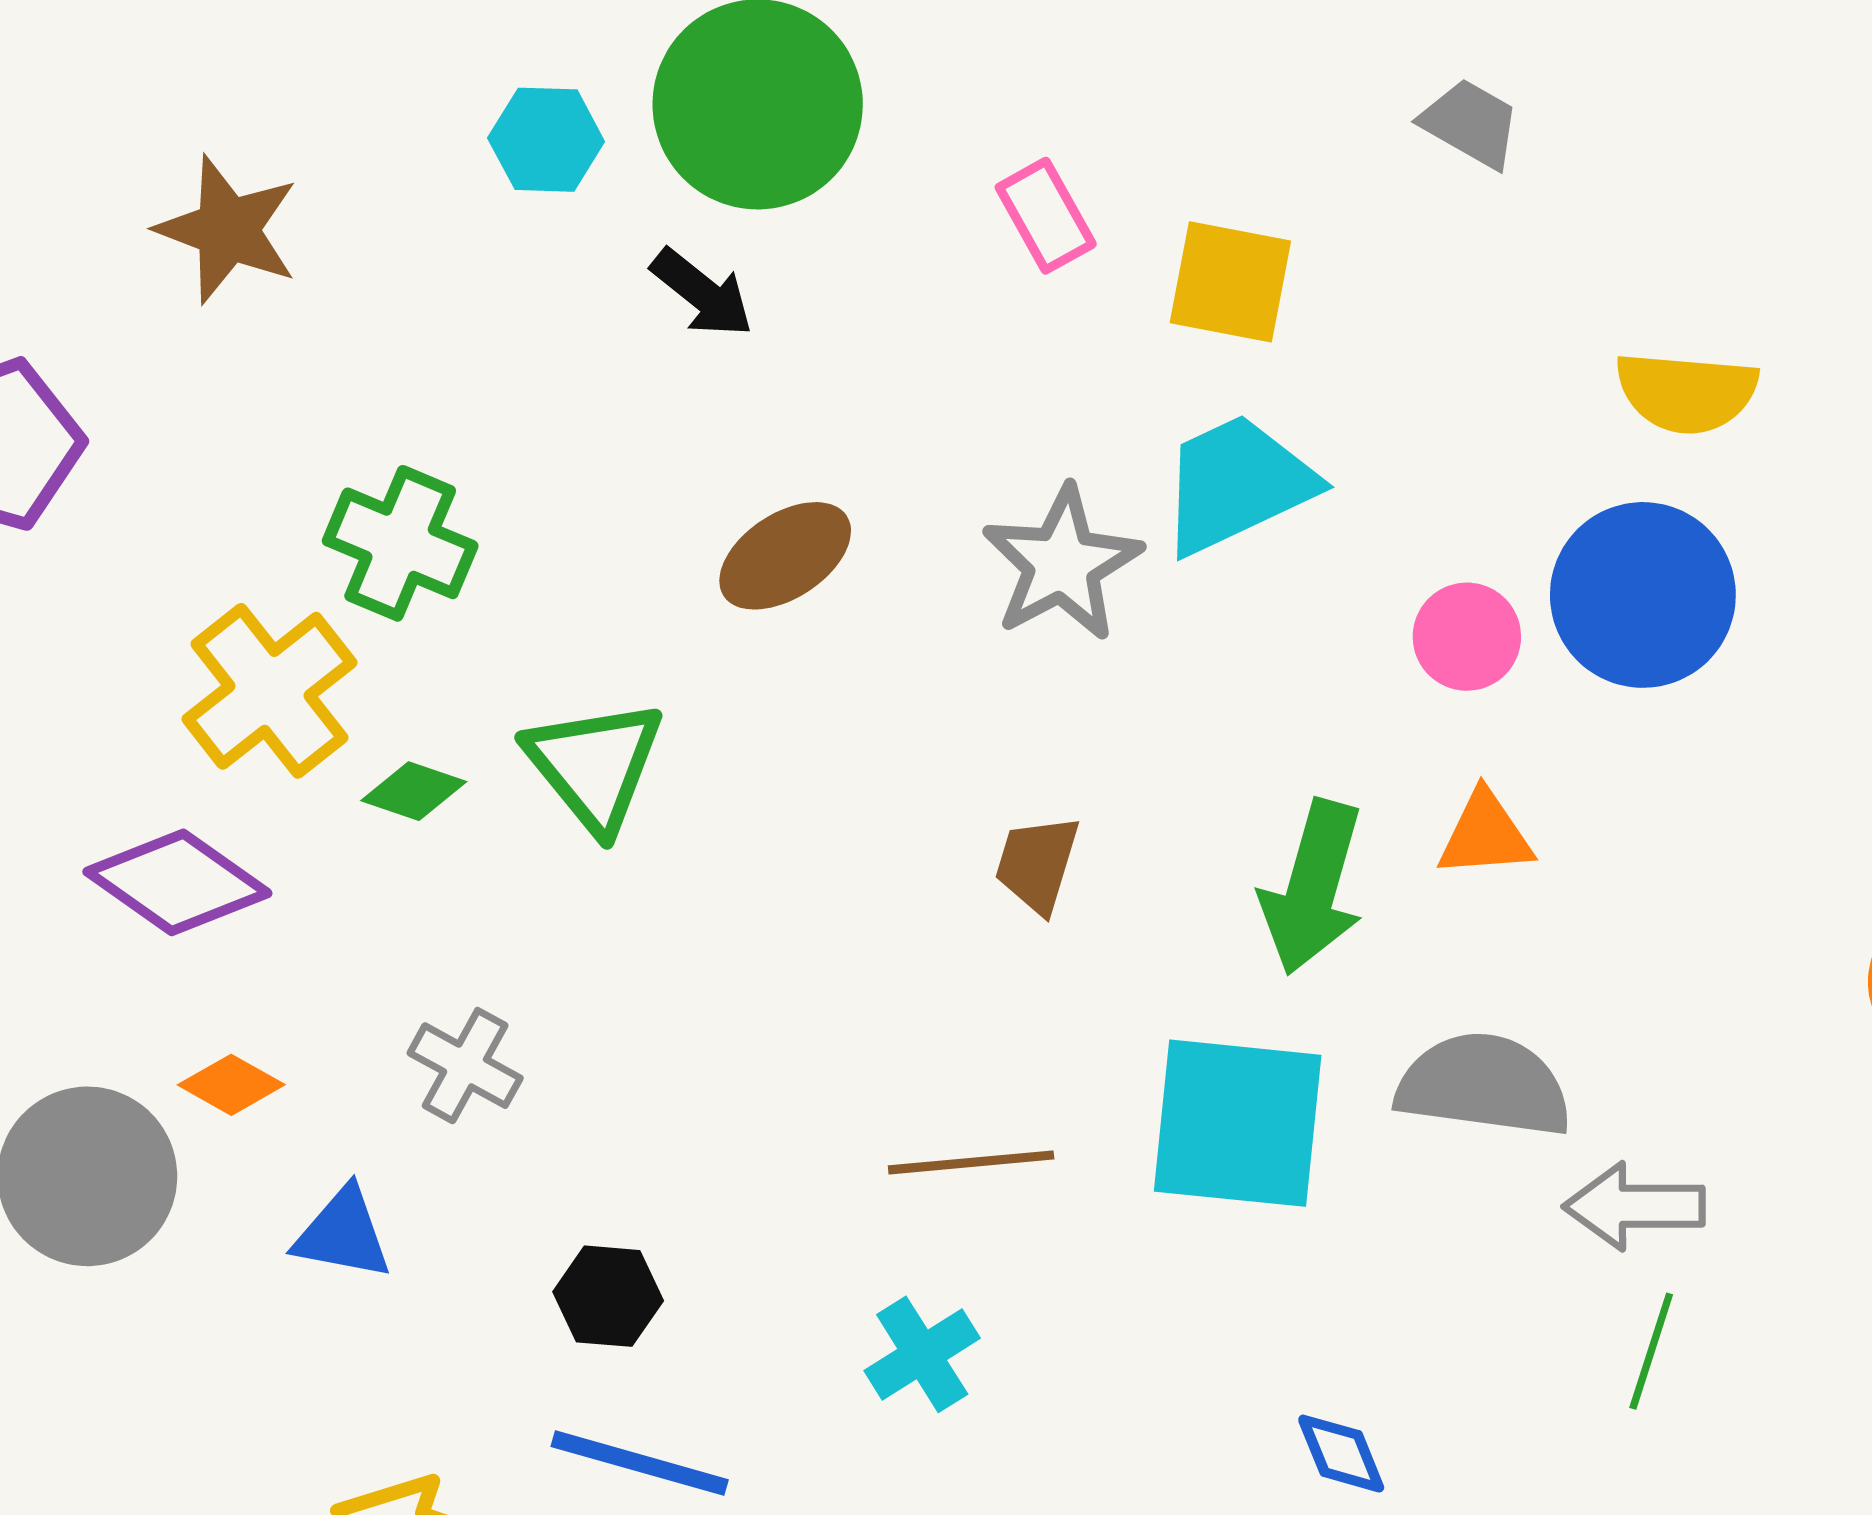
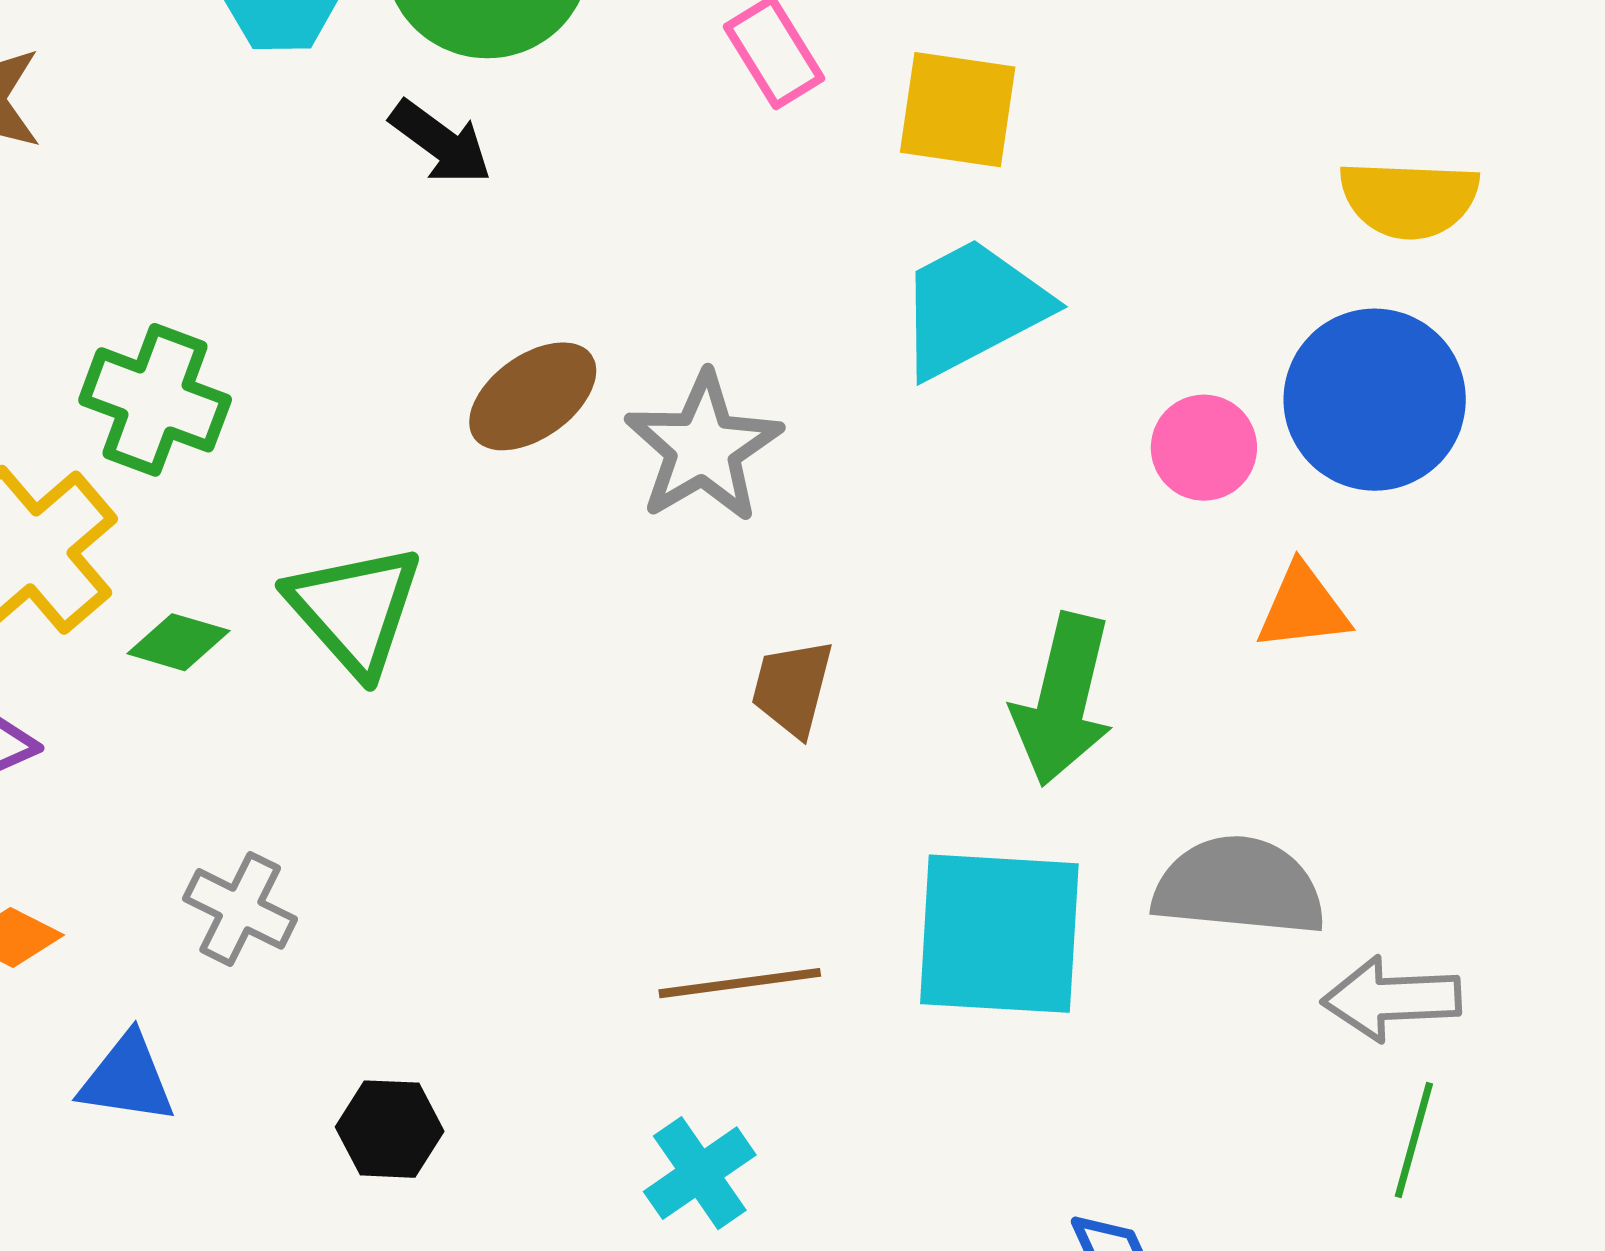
gray star: (1062, 564) -> (703, 447), moved
orange triangle: (1485, 835) -> (1303, 608), moved

